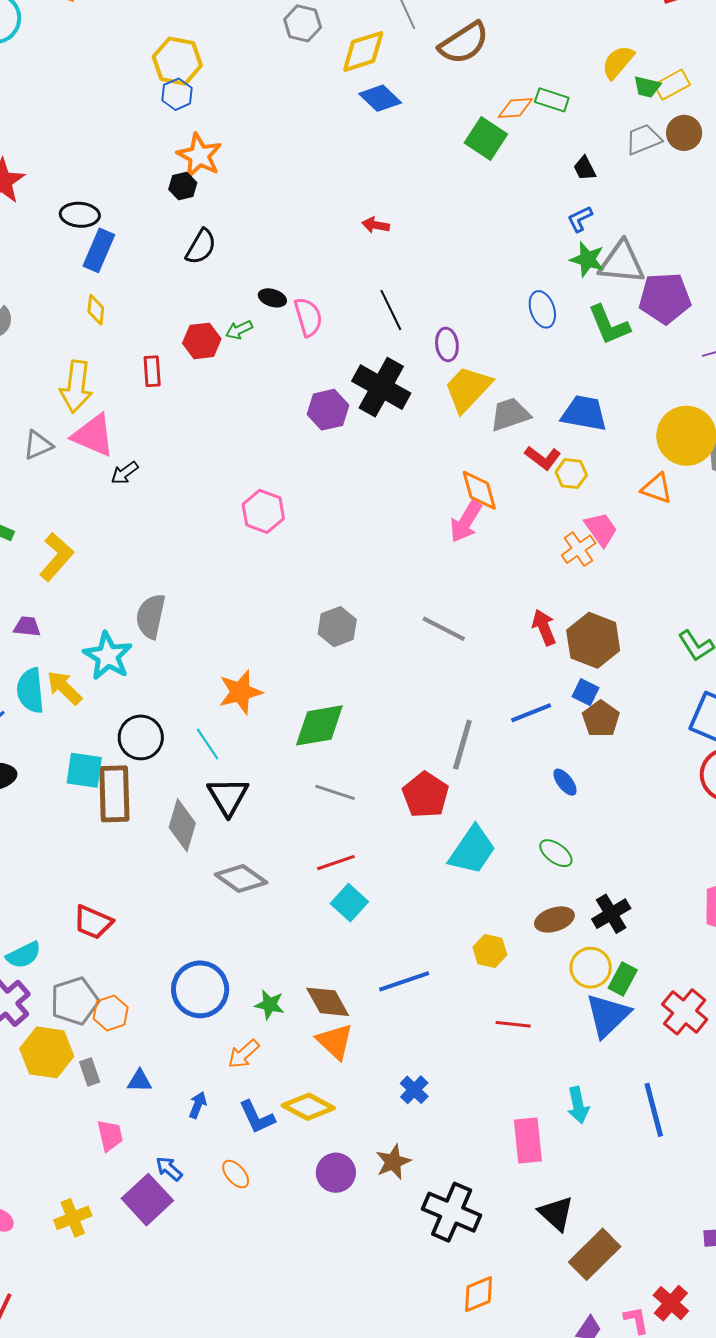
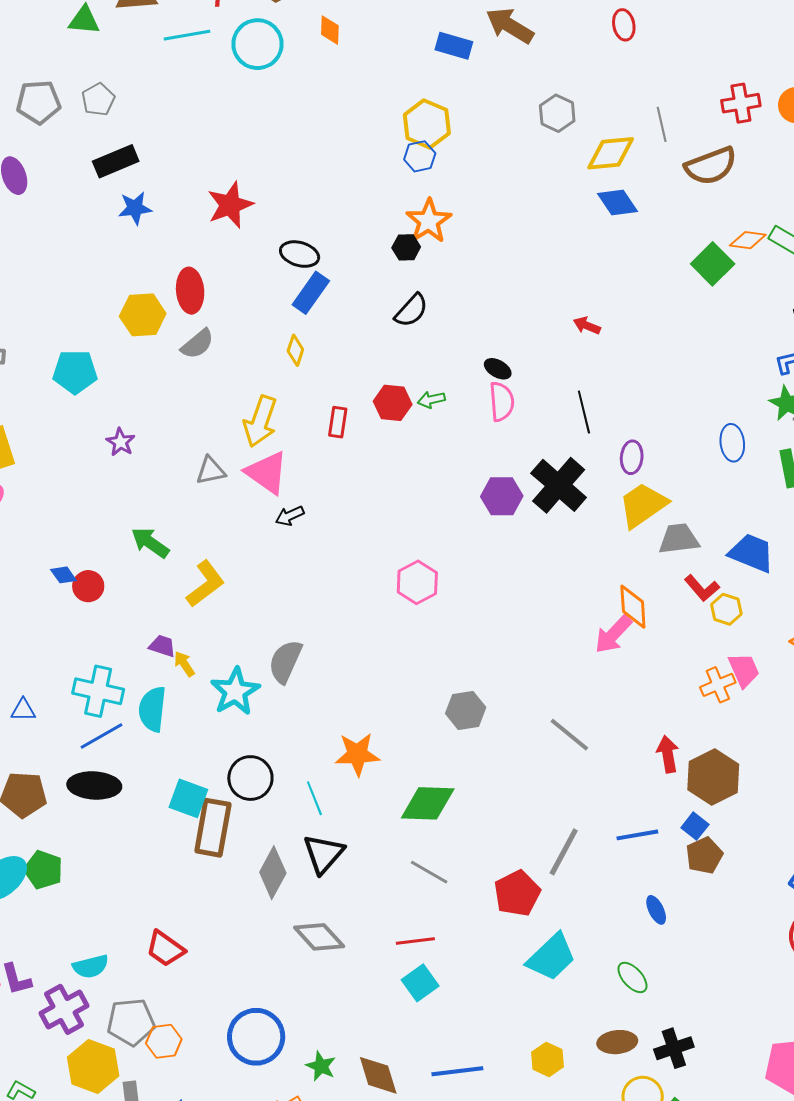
black ellipse: (272, 298) -> (498, 369), moved
yellow arrow: (64, 688) -> (184, 664), moved, size x0.7

